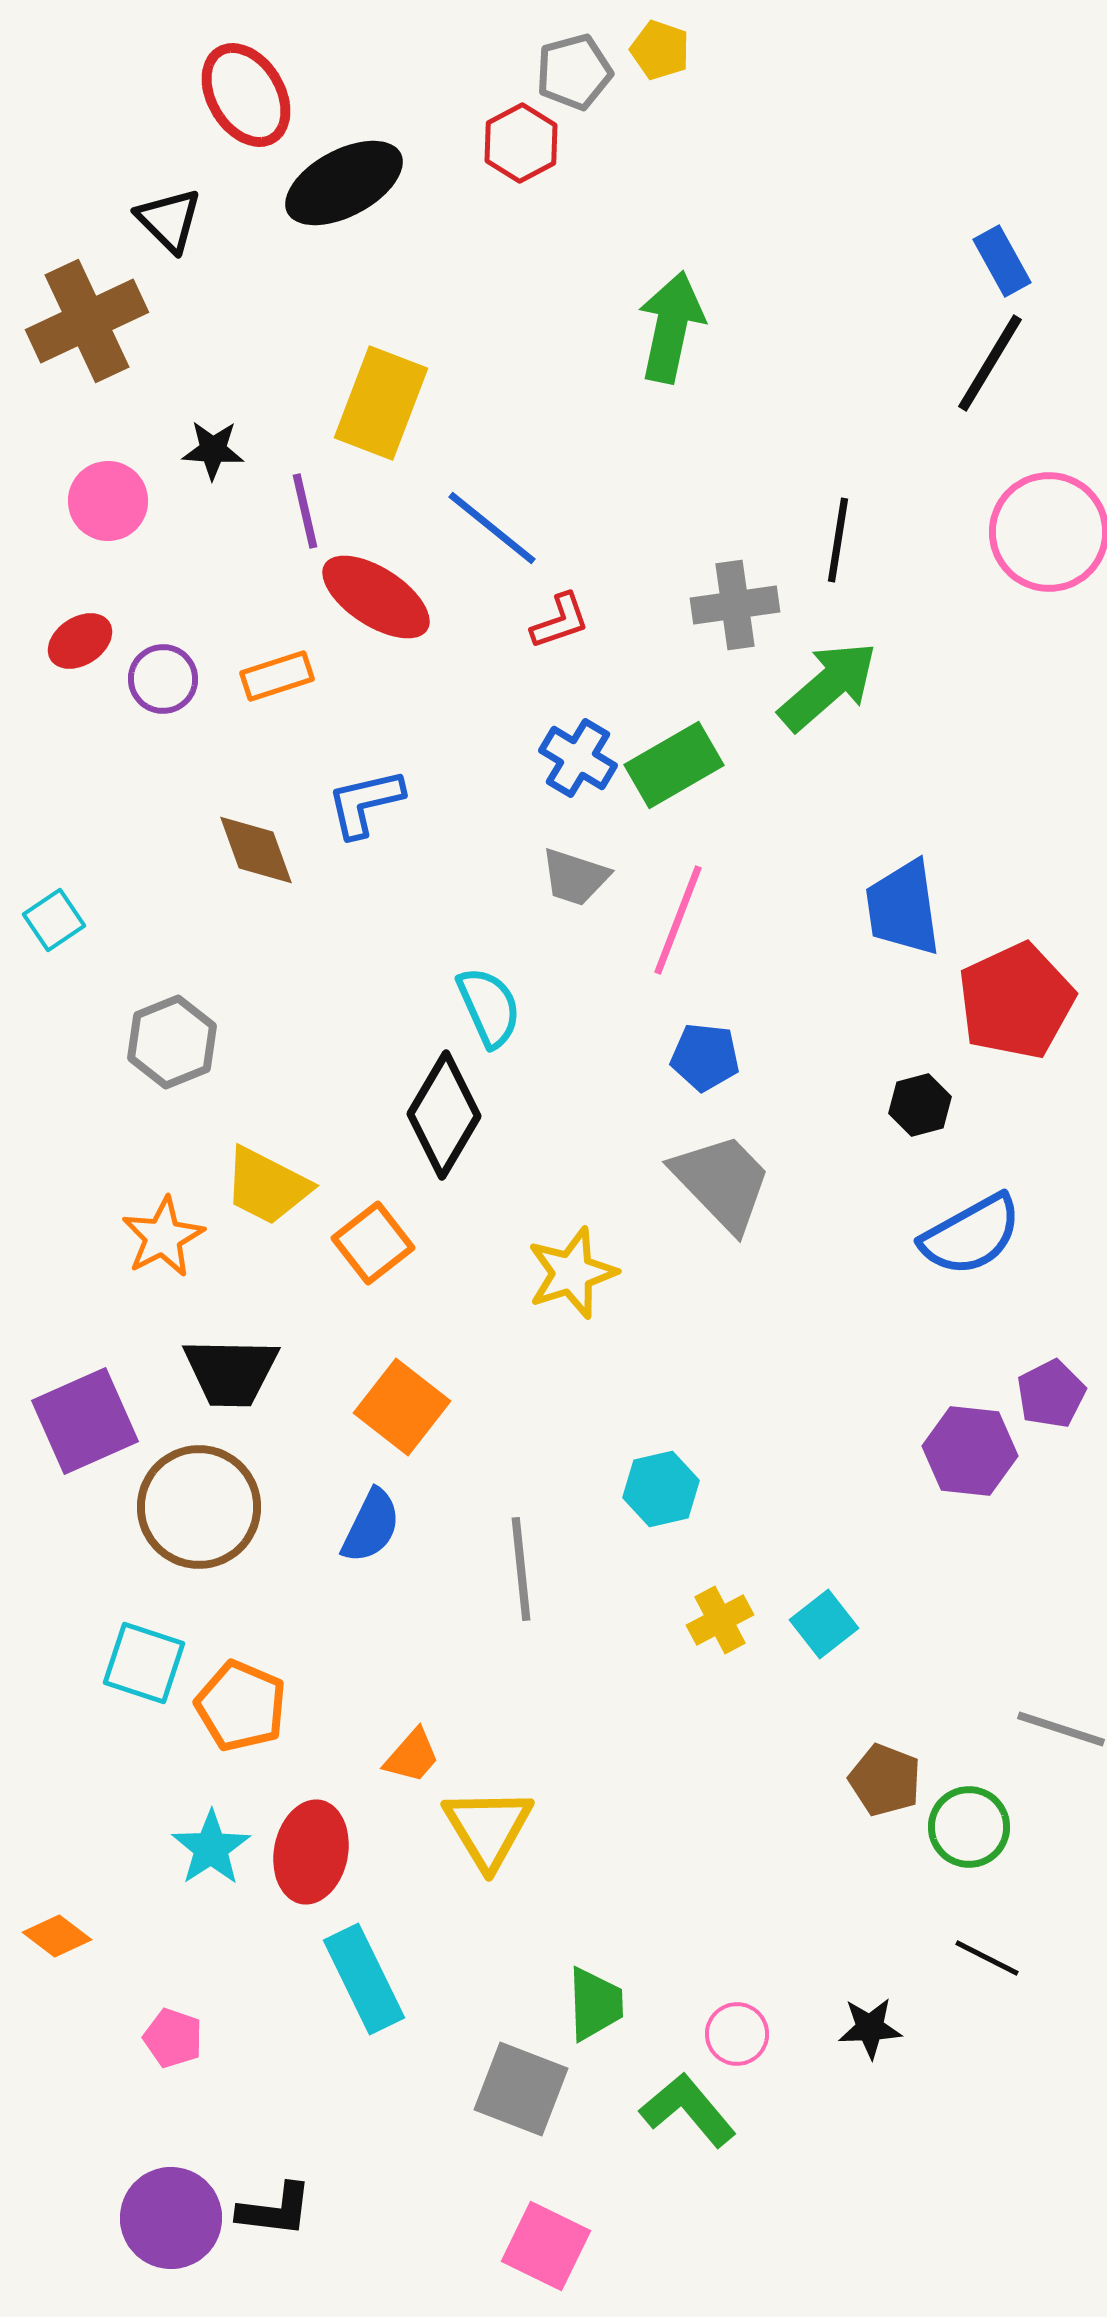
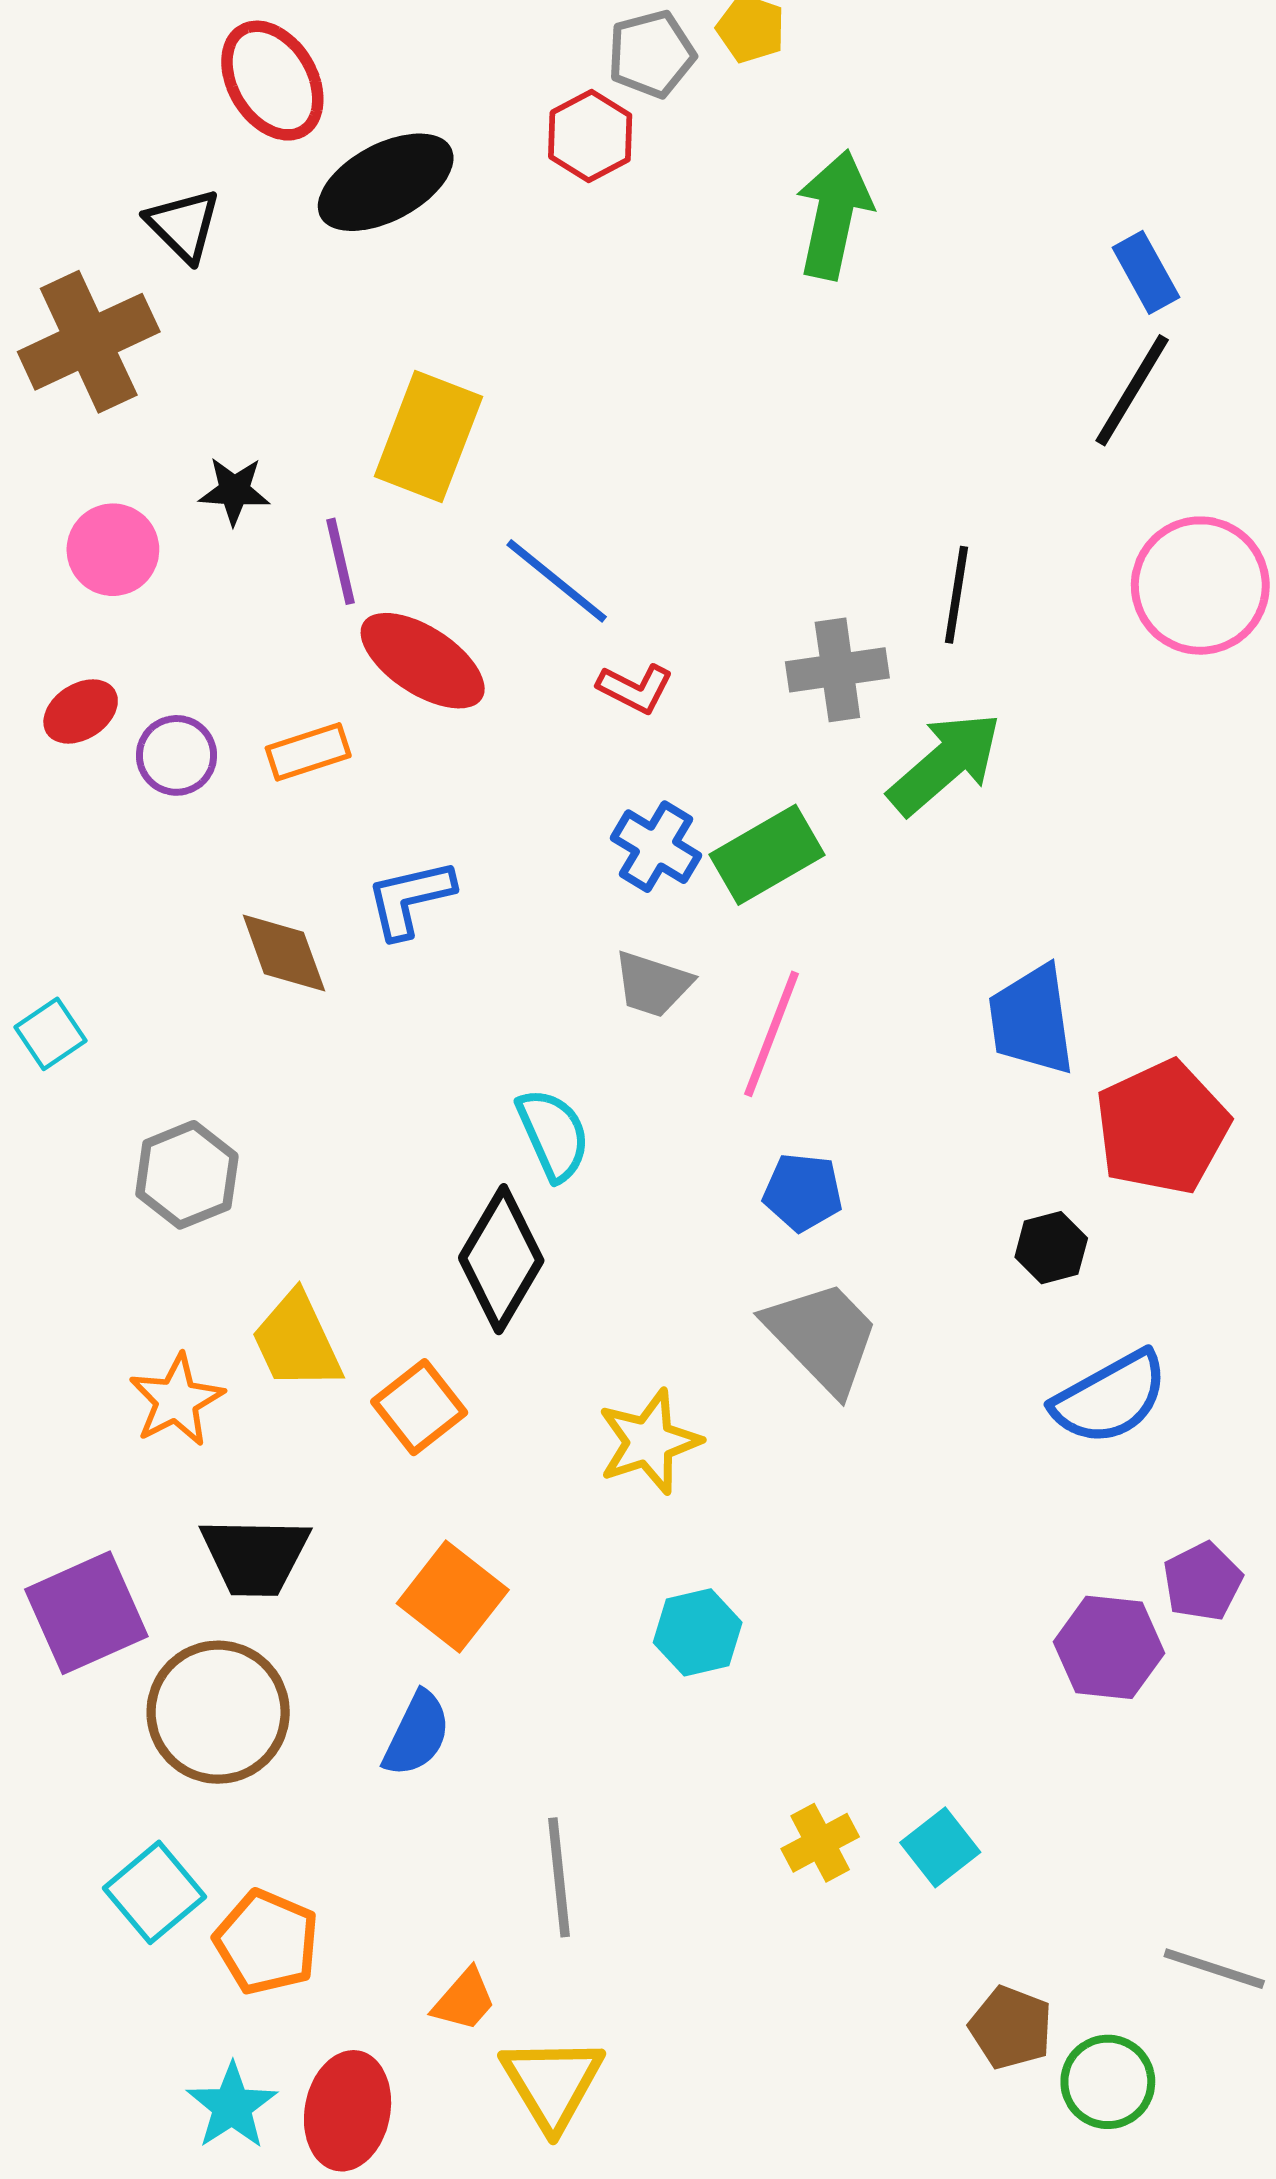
green arrow: (671, 327) -> (834, 215), moved
red L-shape: (560, 621) -> (635, 688), turned 46
yellow trapezoid: (267, 1186) -> (297, 1341), turned 38
cyan hexagon: (661, 1489) -> (698, 1632), moved
gray line: (521, 1569) -> (559, 1877), moved
cyan square: (144, 1663) -> (155, 1892), turned 32

